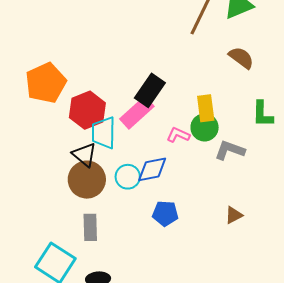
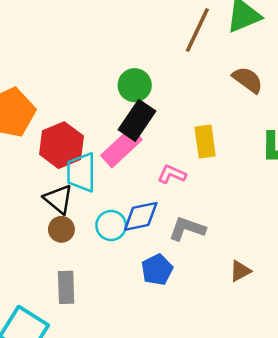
green circle: (205, 127) -> (135, 85), moved
gray L-shape: (230, 150) -> (187, 229), moved
brown circle: (87, 180) -> (61, 229), size x0.6
blue pentagon: (165, 213) -> (157, 270), turned -30

